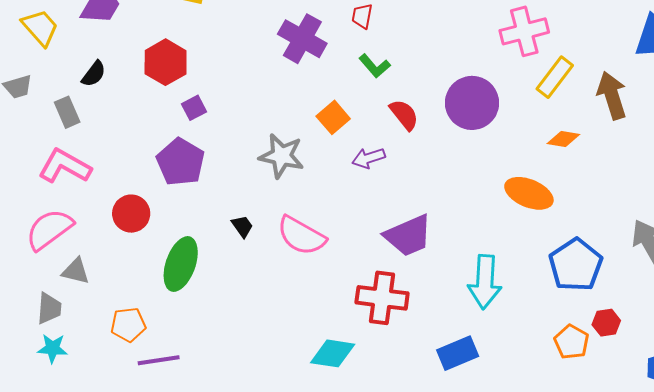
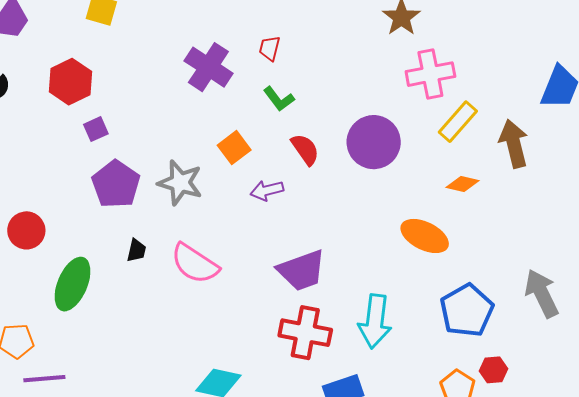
purple pentagon: (181, 162) -> (116, 184), moved
black trapezoid: (242, 226) -> (136, 250), turned 45
red cross: (382, 298) -> (305, 333), moved

